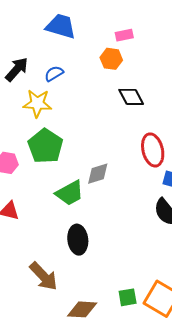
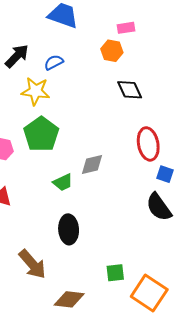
green trapezoid: (70, 193) -> (63, 182), size x0.7
green square: (128, 297) -> (115, 273), moved

